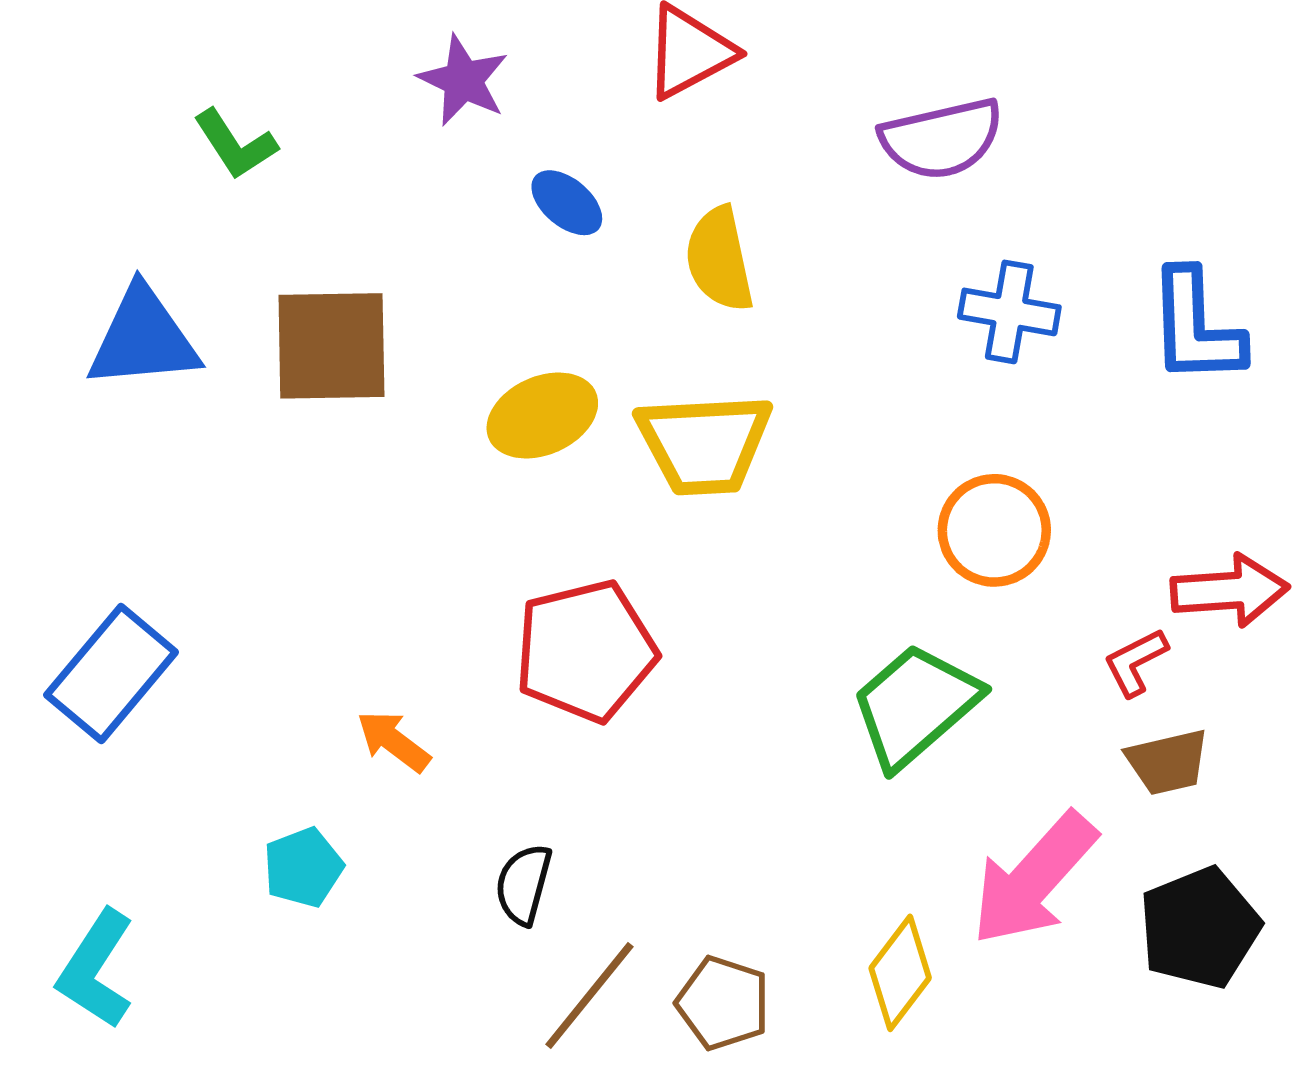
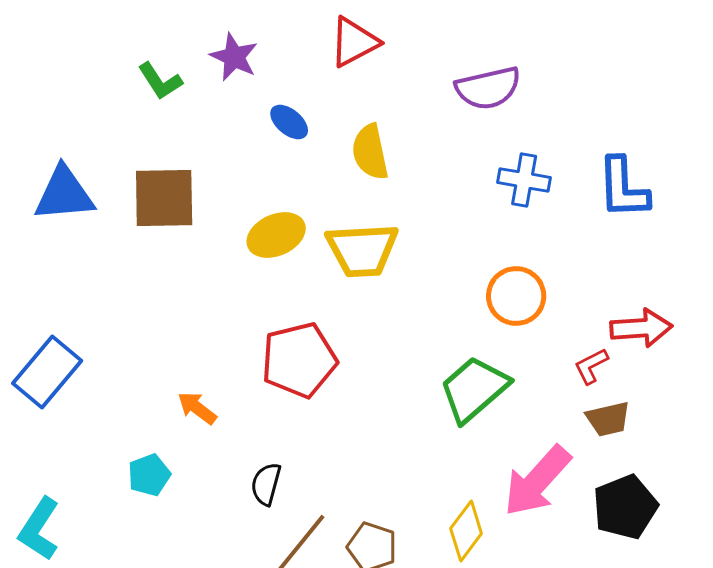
green L-shape: (235, 144) -> (160, 81), moved

